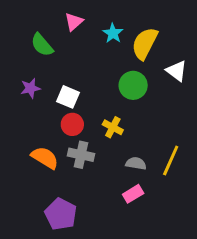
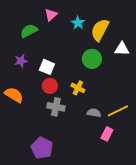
green semicircle: (42, 45) -> (29, 31), turned 102
white triangle: (176, 71) -> (122, 49), turned -35
orange semicircle: (45, 158) -> (14, 95), moved
yellow line: (171, 161) -> (118, 111), turned 40
pink rectangle: (133, 194) -> (107, 134), moved, turned -32

